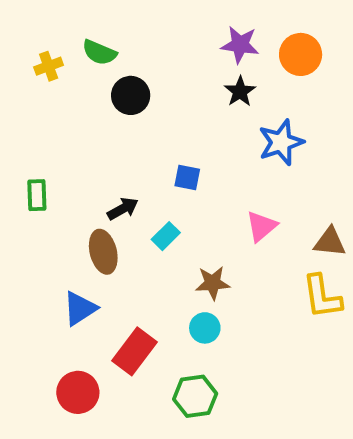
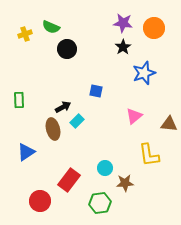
cyan rectangle: (166, 236) -> (77, 121), moved
brown star: (213, 283) -> (125, 183), moved
yellow L-shape: (322, 297) -> (149, 155), moved
blue triangle: (80, 308) -> (26, 152), moved

